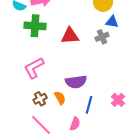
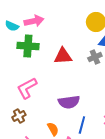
orange semicircle: (60, 98) -> (53, 129), moved
brown cross: (40, 99) -> (19, 116), moved

